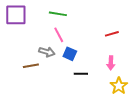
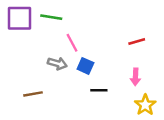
green line: (58, 14) -> (51, 17), moved
brown line: (31, 66) -> (33, 94), moved

